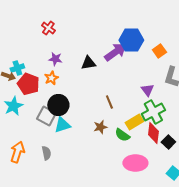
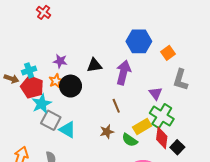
red cross: (48, 28) -> (44, 12), moved
purple arrow: (115, 52) -> (123, 73), moved, turned -40
cyan cross: (17, 68) -> (29, 70), moved
black circle: (58, 105) -> (71, 86), moved
cyan star: (13, 106) -> (41, 104), moved
green cross: (153, 112) -> (162, 116), turned -30
cyan triangle: (62, 125) -> (67, 130), turned 48

